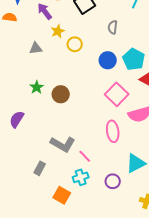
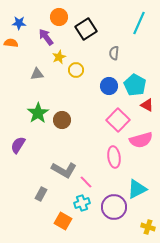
green star: (37, 87) -> (38, 113), size x1.5
purple circle: (113, 181) -> (114, 207), size x1.6

